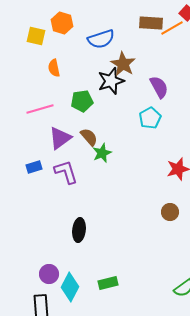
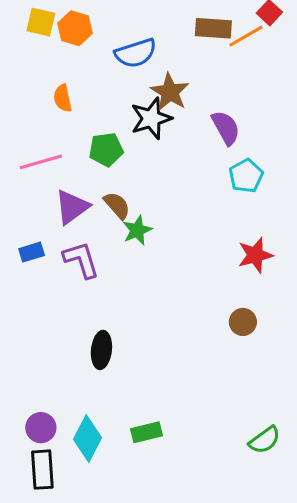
yellow square: (36, 36) -> (41, 22), moved
cyan pentagon: (150, 118) -> (246, 176), moved
purple circle: (49, 274) -> (41, 428), moved

